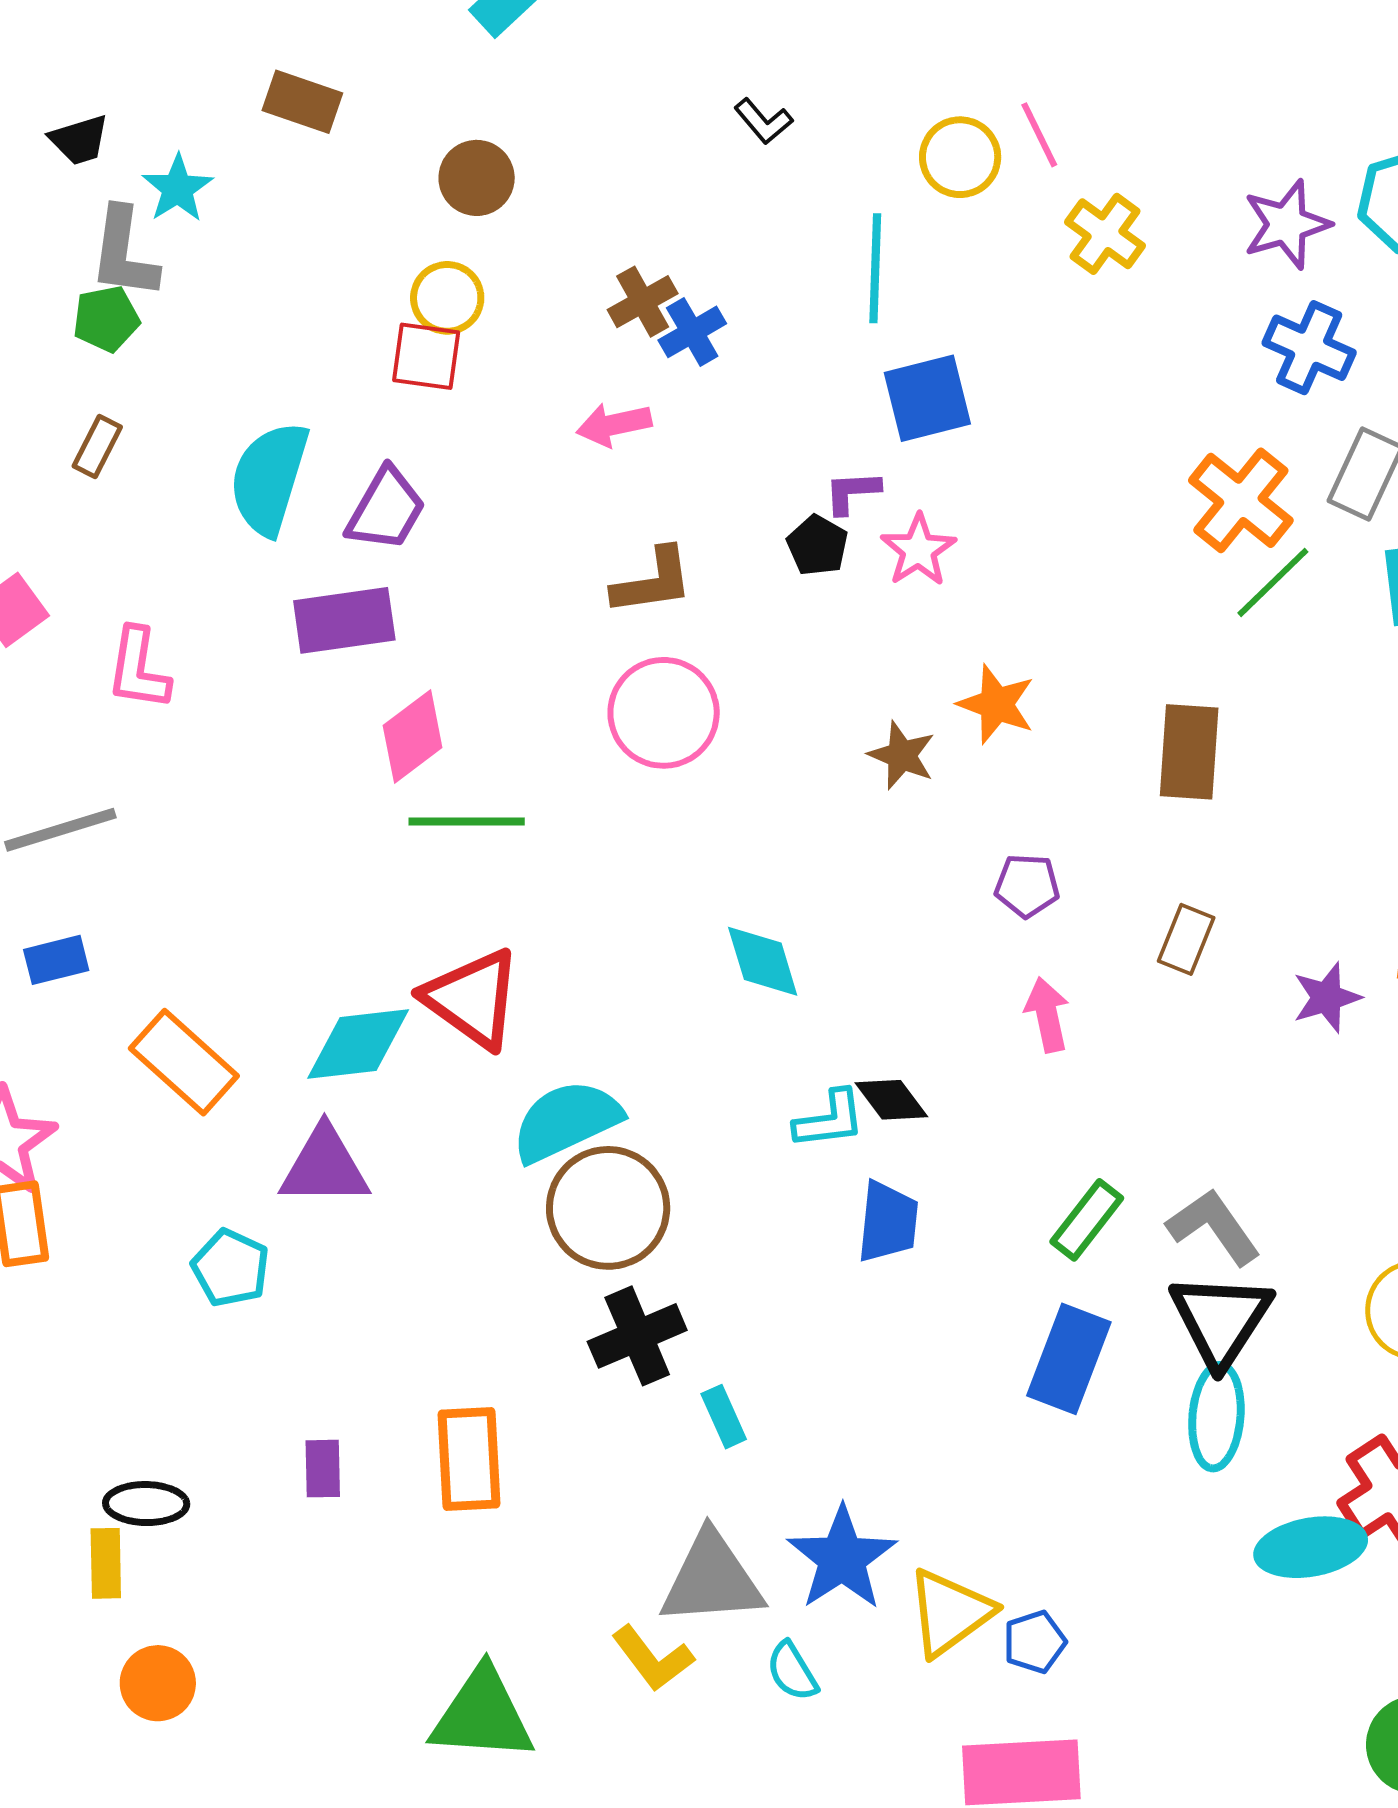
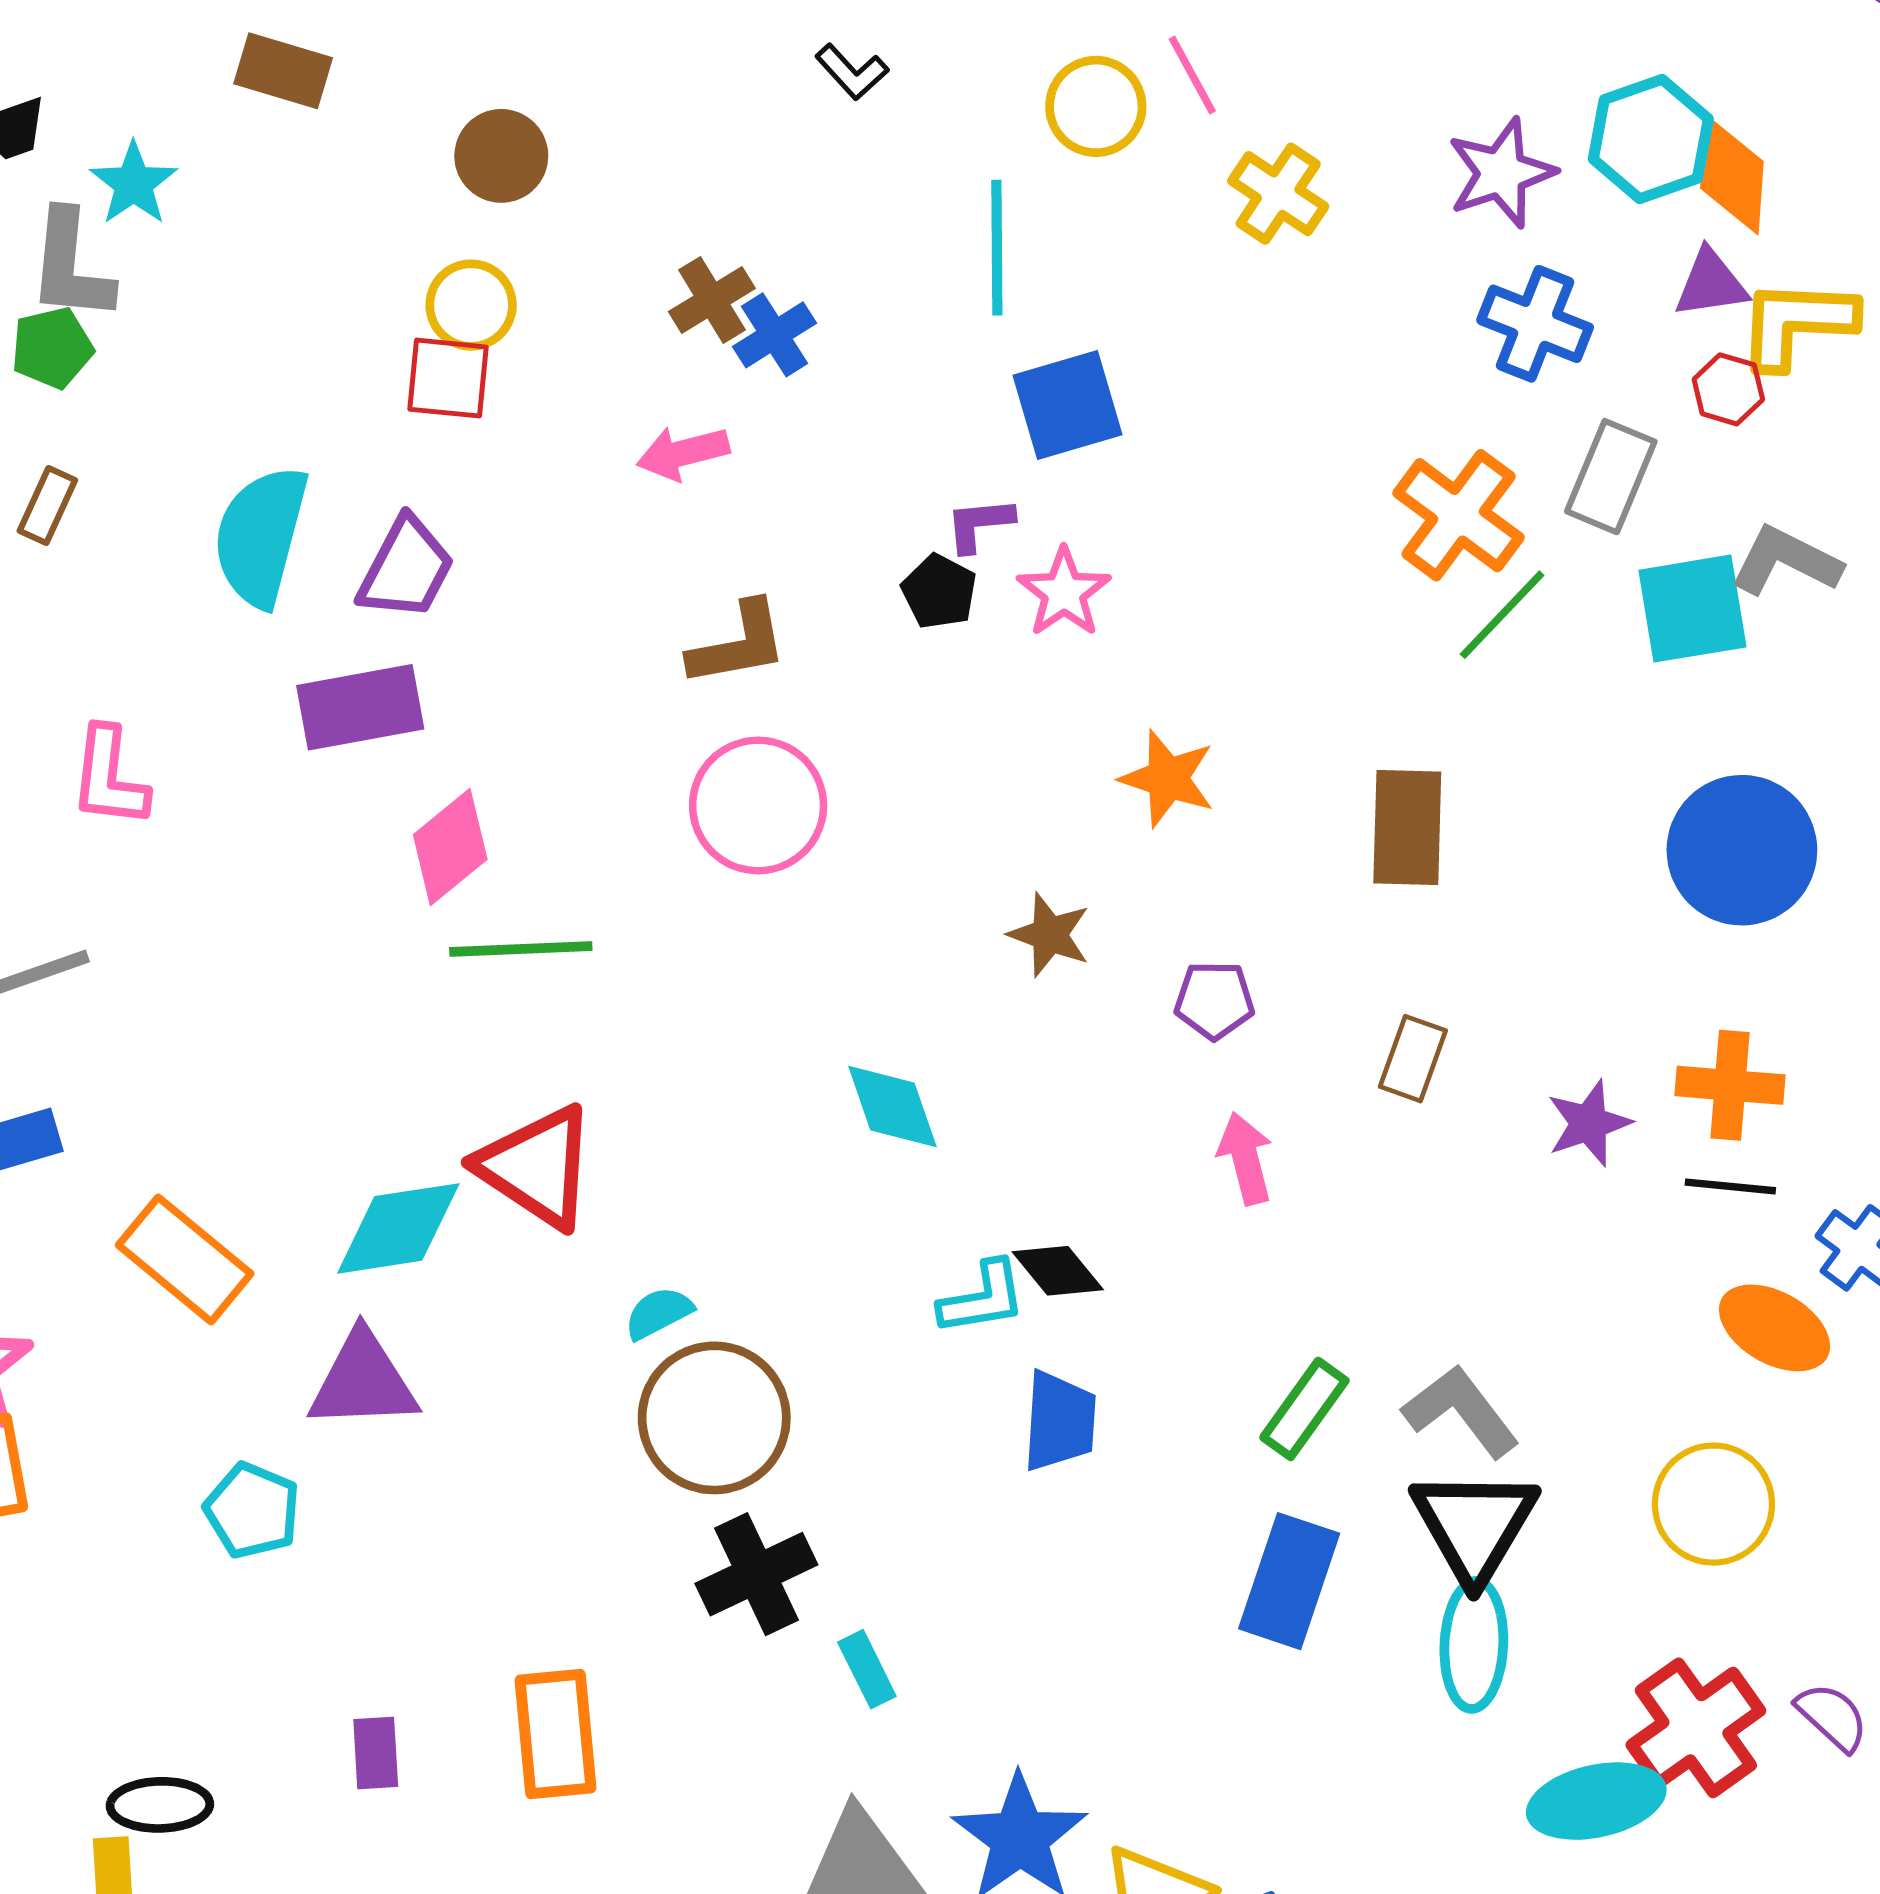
brown star: (902, 755) -> (1050, 935), moved
cyan semicircle: (566, 1121) -> (659, 1313), size x0.5

